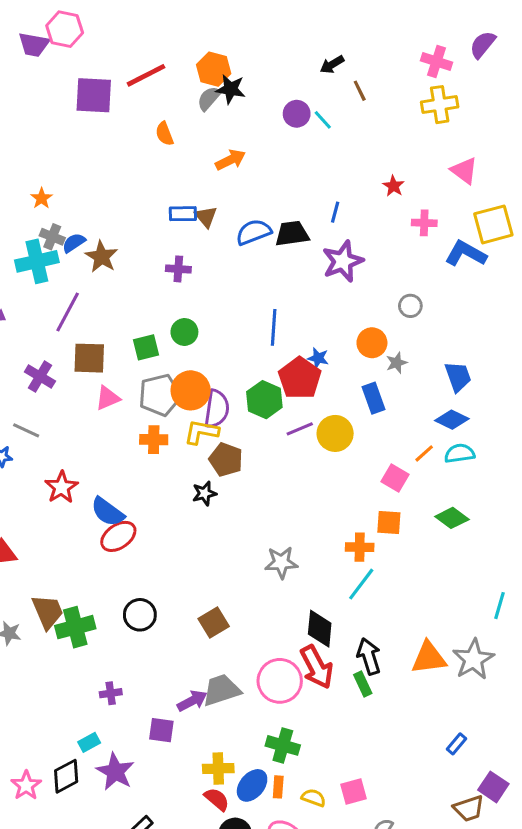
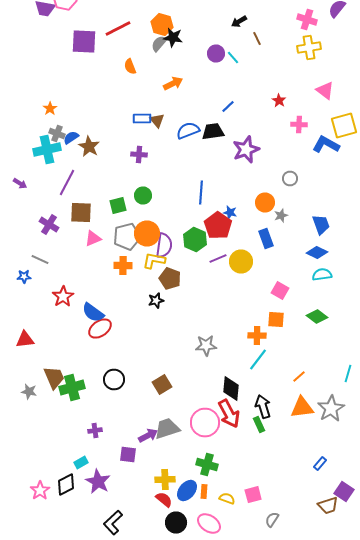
blue line: (335, 212) -> (228, 106), moved, turned 32
orange line: (424, 453) -> (299, 376), moved

